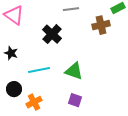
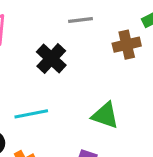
green triangle: (74, 71) -> (105, 115), moved

